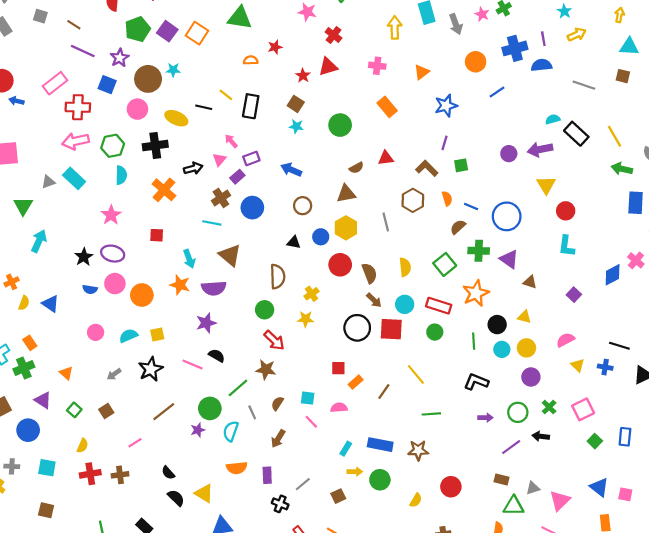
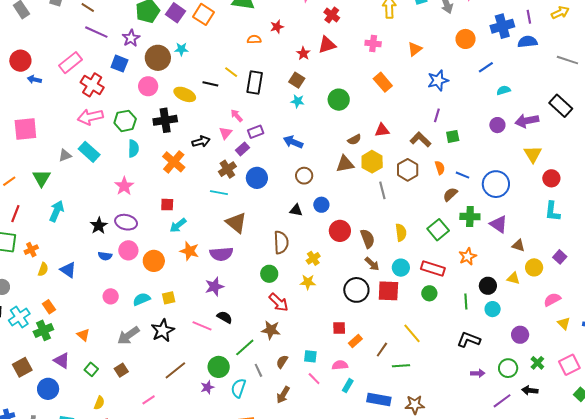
red cross: (78, 107) -> (92, 85), turned 30
cyan semicircle: (553, 119) -> (504, 90), moved
yellow hexagon: (346, 228) -> (372, 162), moved
cyan arrow: (189, 259) -> (178, 225), moved, turned 72
orange star: (476, 293) -> (468, 256), size x0.7
yellow circle: (526, 348) -> (534, 267), moved
gray arrow: (114, 374) -> (128, 336), size x1.6
green line: (431, 414) -> (401, 366), moved
cyan rectangle: (346, 449) -> (348, 386), moved

